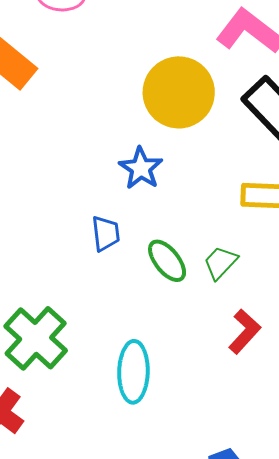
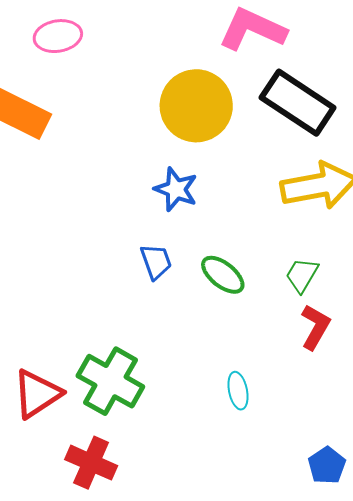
green trapezoid: (220, 263) -> (302, 275), moved
cyan ellipse: (133, 372) -> (238, 391), moved, size x0.6

